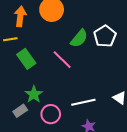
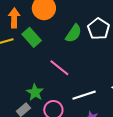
green rectangle: (26, 59) -> (32, 37), moved
pink line: (62, 60) -> (59, 68), moved

